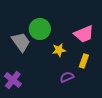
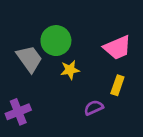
yellow star: (59, 50) -> (70, 70), moved
purple cross: (13, 80) -> (18, 112), turned 30

